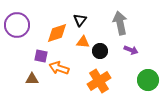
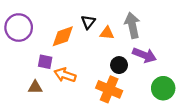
orange triangle: (83, 42) -> (107, 33), moved
purple arrow: (131, 50) -> (144, 55), size x1.5
black circle: (100, 51) -> (119, 65), moved
orange cross: (99, 81) -> (109, 89), turned -35

